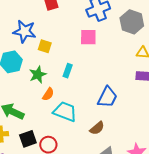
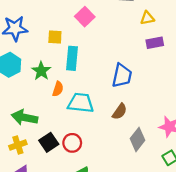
pink square: (88, 37) -> (85, 17), turned -30
yellow square: (45, 46) -> (55, 37), moved
cyan rectangle: (68, 71) -> (72, 58), size x1.5

